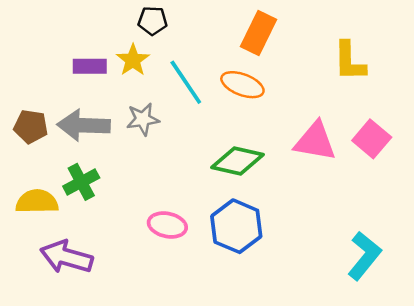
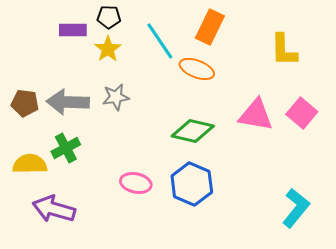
black pentagon: (153, 21) -> (109, 17), moved
purple rectangle: (90, 66) -> (73, 30), moved
cyan line: (186, 82) -> (160, 41), moved

